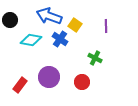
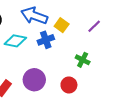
purple line: (106, 26) -> (94, 26), turned 48
blue cross: (60, 39) -> (46, 40), turned 35

